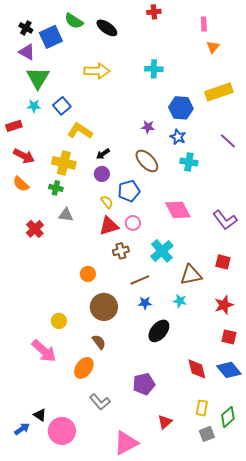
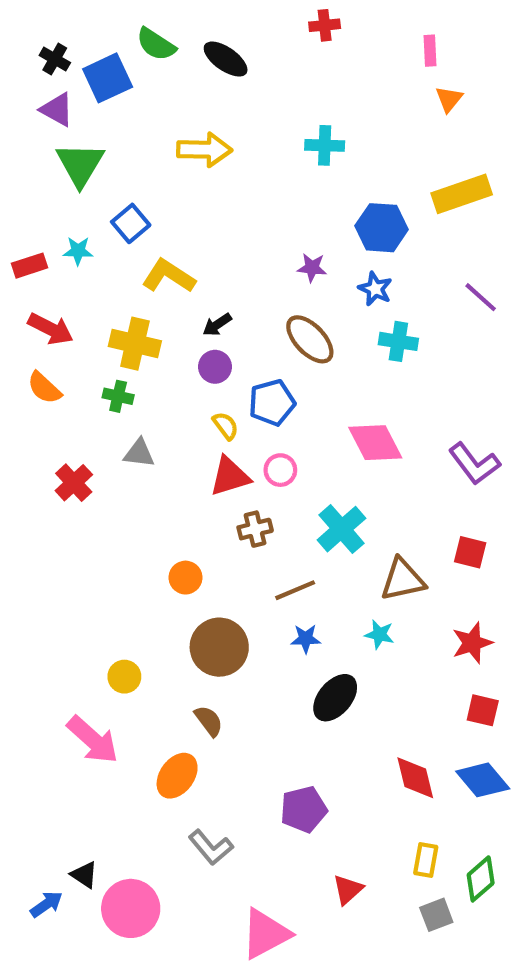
cyan star: (34, 106) -> (78, 251), moved

